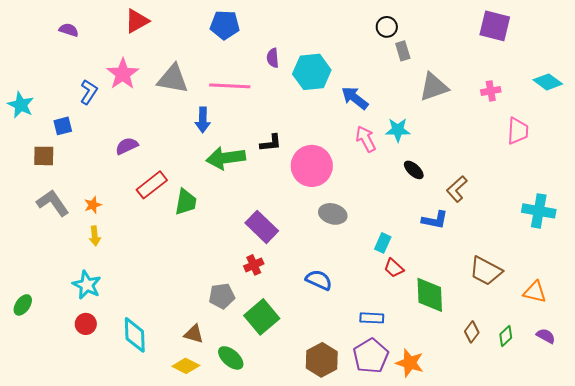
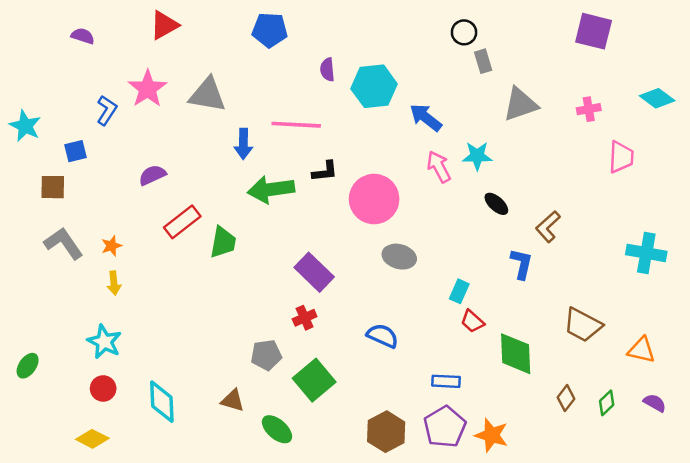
pink line: (230, 86) -> (296, 125), moved
blue L-shape: (435, 220) -> (522, 264), turned -88
yellow diamond: (186, 366) -> (92, 439), moved

